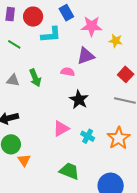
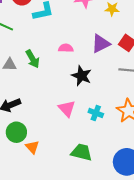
purple triangle: (86, 56) -> (101, 44), moved
pink triangle: (61, 128) -> (67, 109), turned -36

